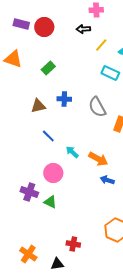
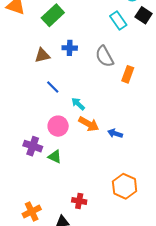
green rectangle: (48, 68) -> (53, 15), size x1.5
cyan rectangle: (110, 73) -> (118, 21), turned 30
orange arrow: (98, 159) -> (89, 124), moved
orange cross: (28, 254) -> (32, 212), turned 30

